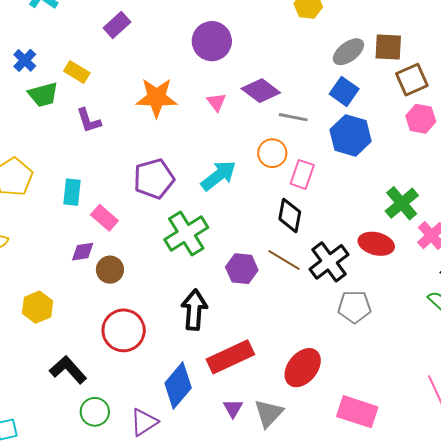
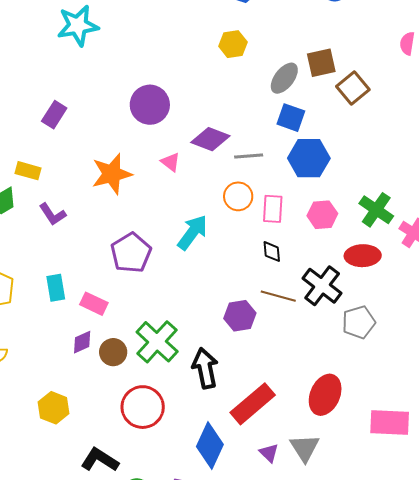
pink hexagon: (421, 119) -> (322, 215), moved
black diamond: (290, 215) -> (272, 252), size x0.7
green cross: (186, 234) -> (157, 342), moved

